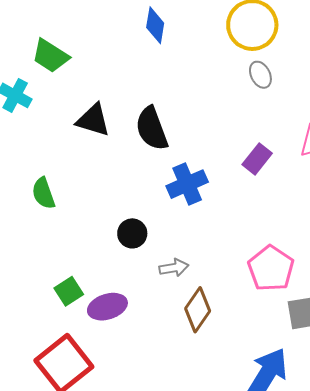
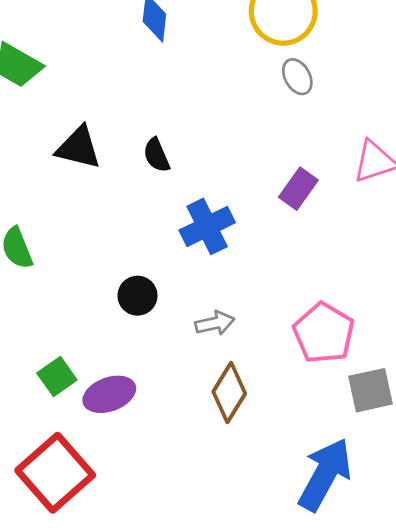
black semicircle: (152, 129) -> (156, 155), size x0.6
gray arrow: (174, 268) -> (215, 323), moved

